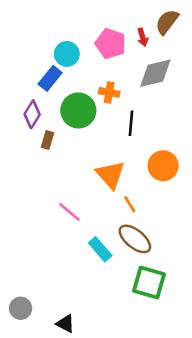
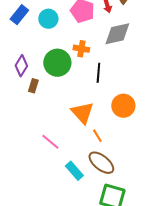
blue rectangle: (50, 78) -> (19, 15), moved

